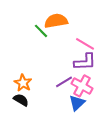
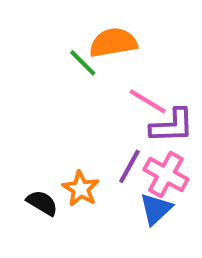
pink line: (85, 44) -> (148, 101), moved
purple line: (64, 82) -> (129, 166), turned -30
orange star: (23, 83) -> (81, 189), moved

